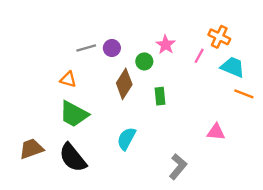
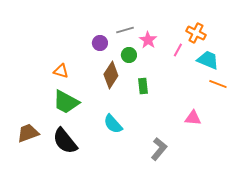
gray line: (86, 48) -> (125, 30), moved
cyan semicircle: (126, 139) -> (113, 124), turned -70

